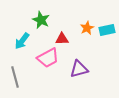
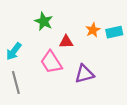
cyan arrow: (22, 41) -> (14, 51), moved
pink trapezoid: (48, 58) -> (51, 62), turned 85

